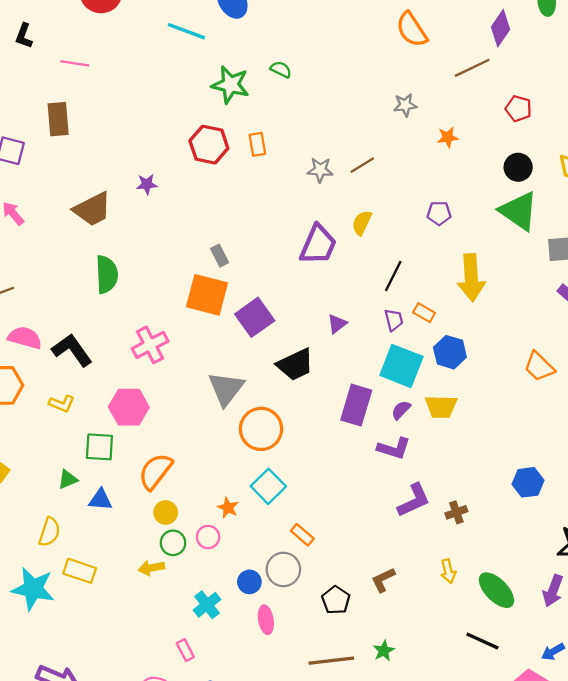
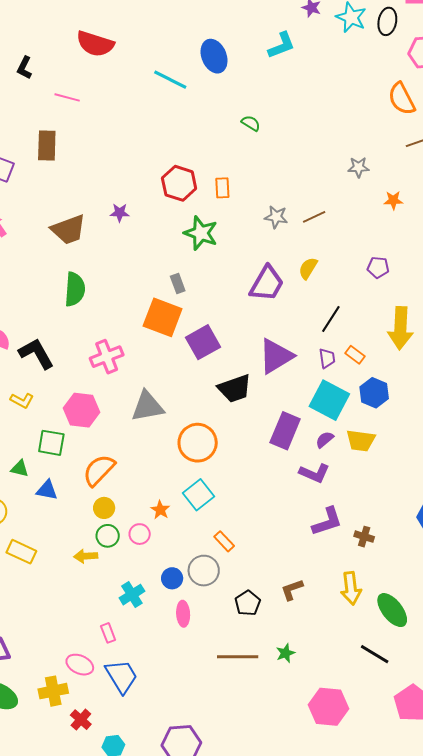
orange semicircle: (412, 30) -> (402, 99), moved
green star: (230, 85) -> (201, 233), moved
purple triangle: (337, 324) -> (276, 356), size x2.0
gray triangle: (226, 389) -> (147, 406), moved, turned 36
green triangle: (68, 479) -> (20, 469), turned 30
brown cross: (456, 512) -> (364, 537), turned 30
yellow arrow: (448, 571) -> (351, 588), size x1.5

